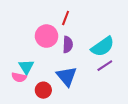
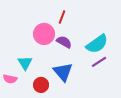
purple semicircle: (68, 45) -> (64, 42), turned -63
pink semicircle: (19, 77) -> (10, 79), moved

